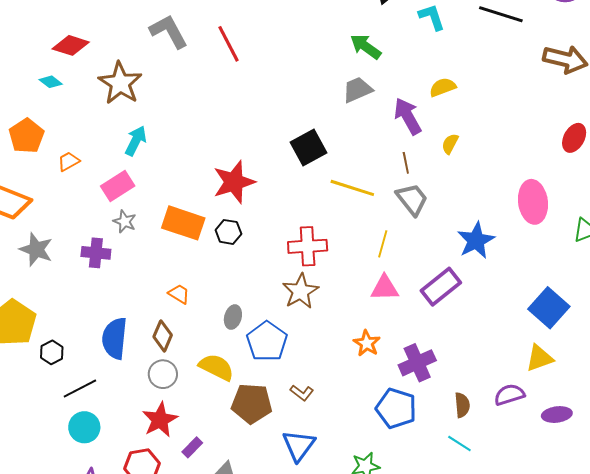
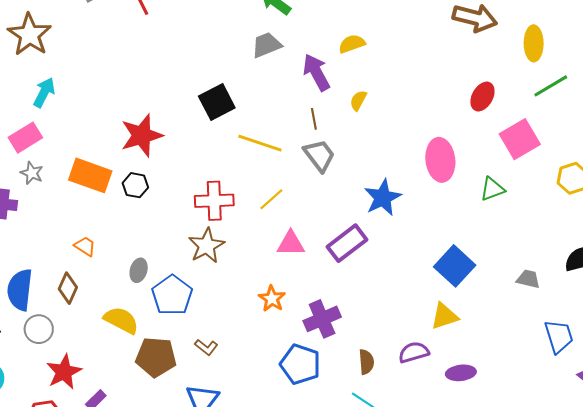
yellow line: (383, 244) -> (271, 199), moved, turned 32
gray circle: (163, 374) -> (39, 329), moved

